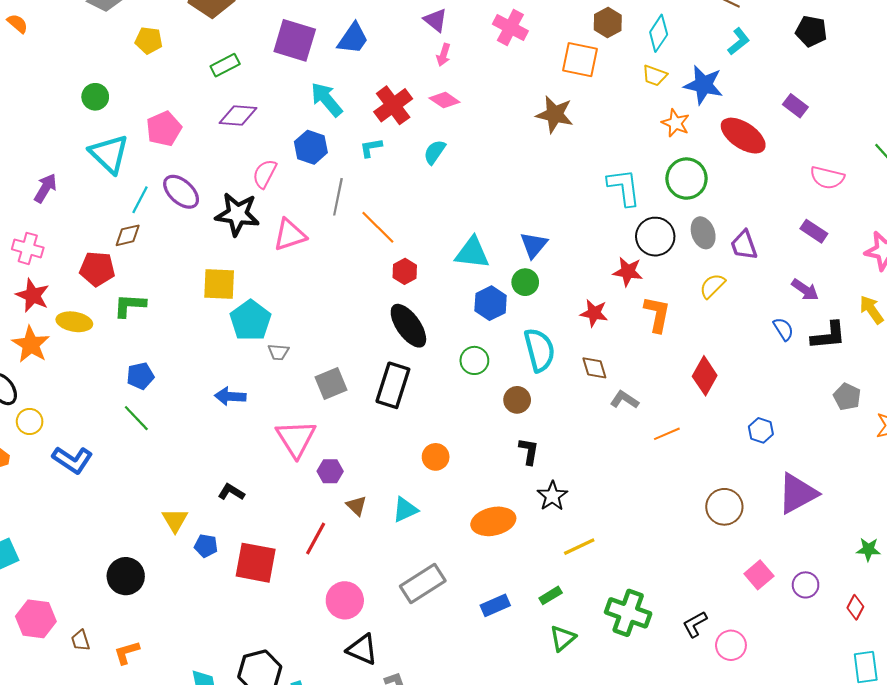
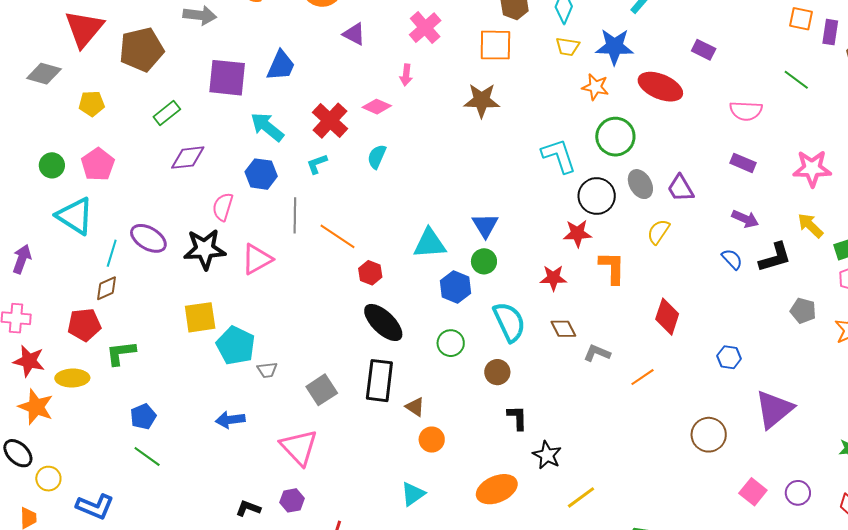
pink cross: (510, 27) -> (425, 28), turned 32
pink arrow: (444, 55) -> (406, 75), moved
pink pentagon: (164, 129) -> (98, 164), moved
purple hexagon: (330, 471) -> (292, 500), moved
brown triangle: (357, 506) -> (415, 407), moved

